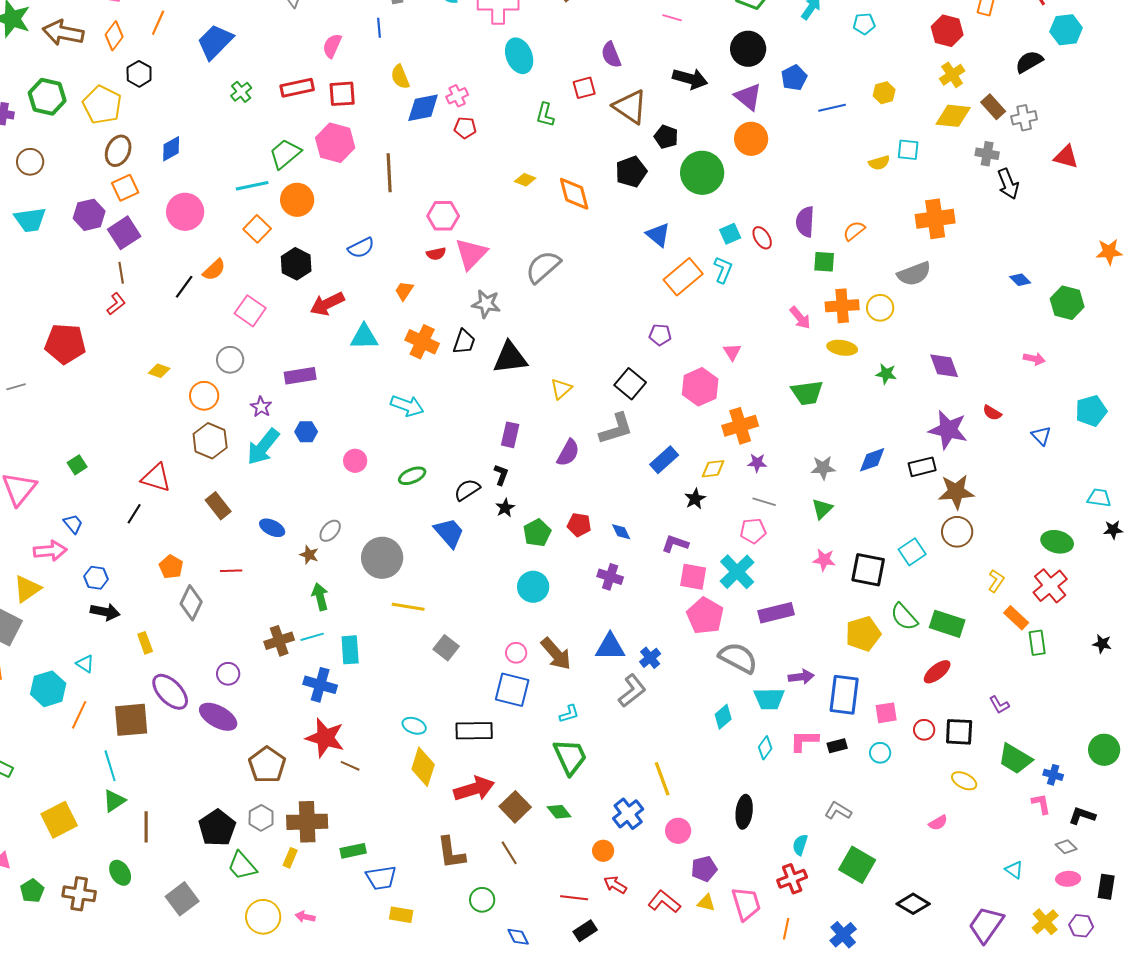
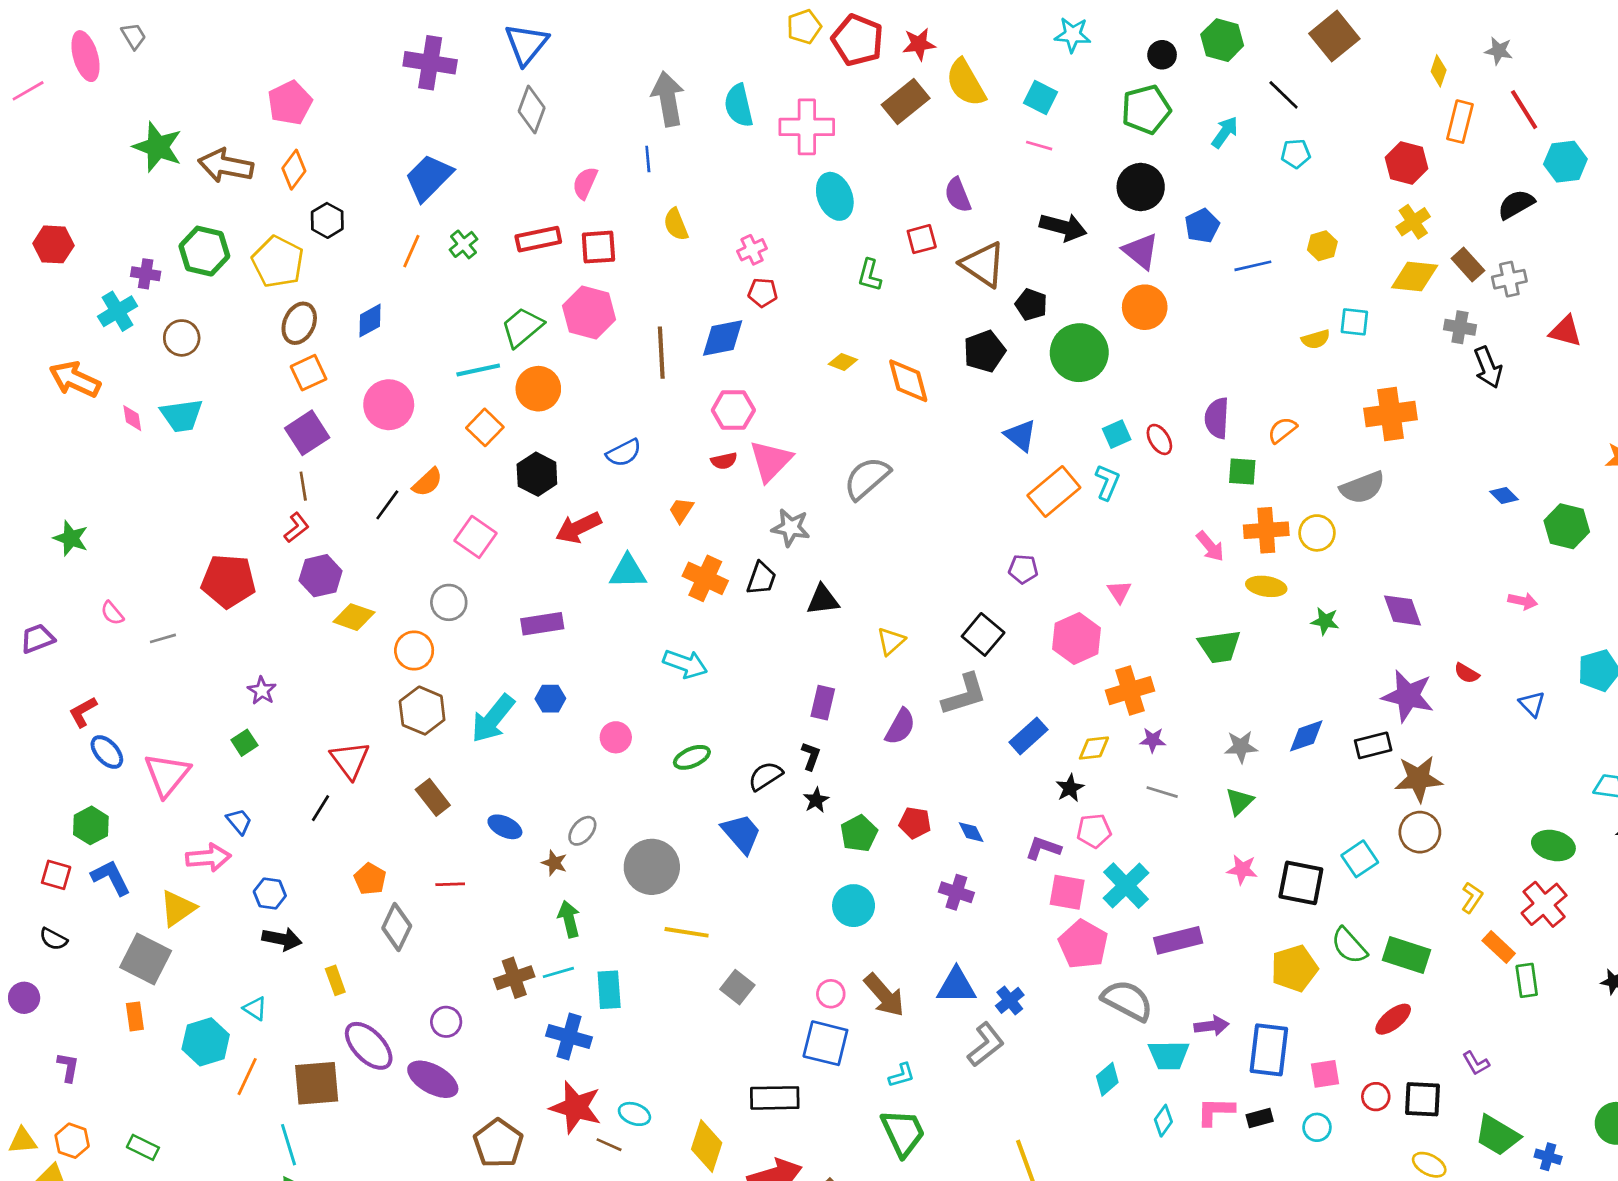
orange line: (158, 23) -> (411, 251), moved
blue diamond: (423, 108) -> (723, 338), moved
purple hexagon: (89, 215) -> (321, 576), moved
black triangle: (510, 358) -> (823, 600), size x0.7
yellow diamond: (159, 371) -> (354, 617), size x1.4
purple star: (261, 407) -> (262, 691), moved
red triangle: (156, 478) -> (350, 760), turned 36
pink pentagon: (753, 531) -> (1094, 831), moved
cyan ellipse: (414, 726) -> (634, 1114), moved

